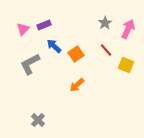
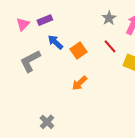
gray cross: (38, 120) -> (47, 122), moved

